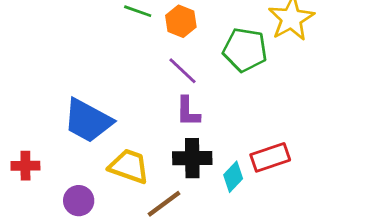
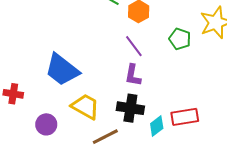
green pentagon: (245, 50) -> (180, 39), size x0.7

